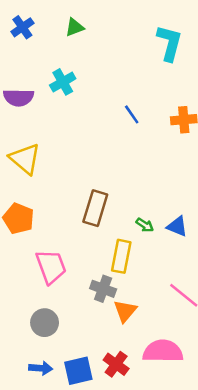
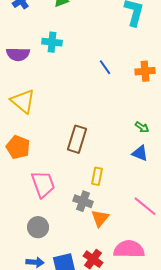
cyan cross: (63, 82) -> (52, 42), turned 36
green arrow: (145, 225) -> (142, 127), moved
yellow rectangle: (121, 256) -> (97, 176), size x0.7

